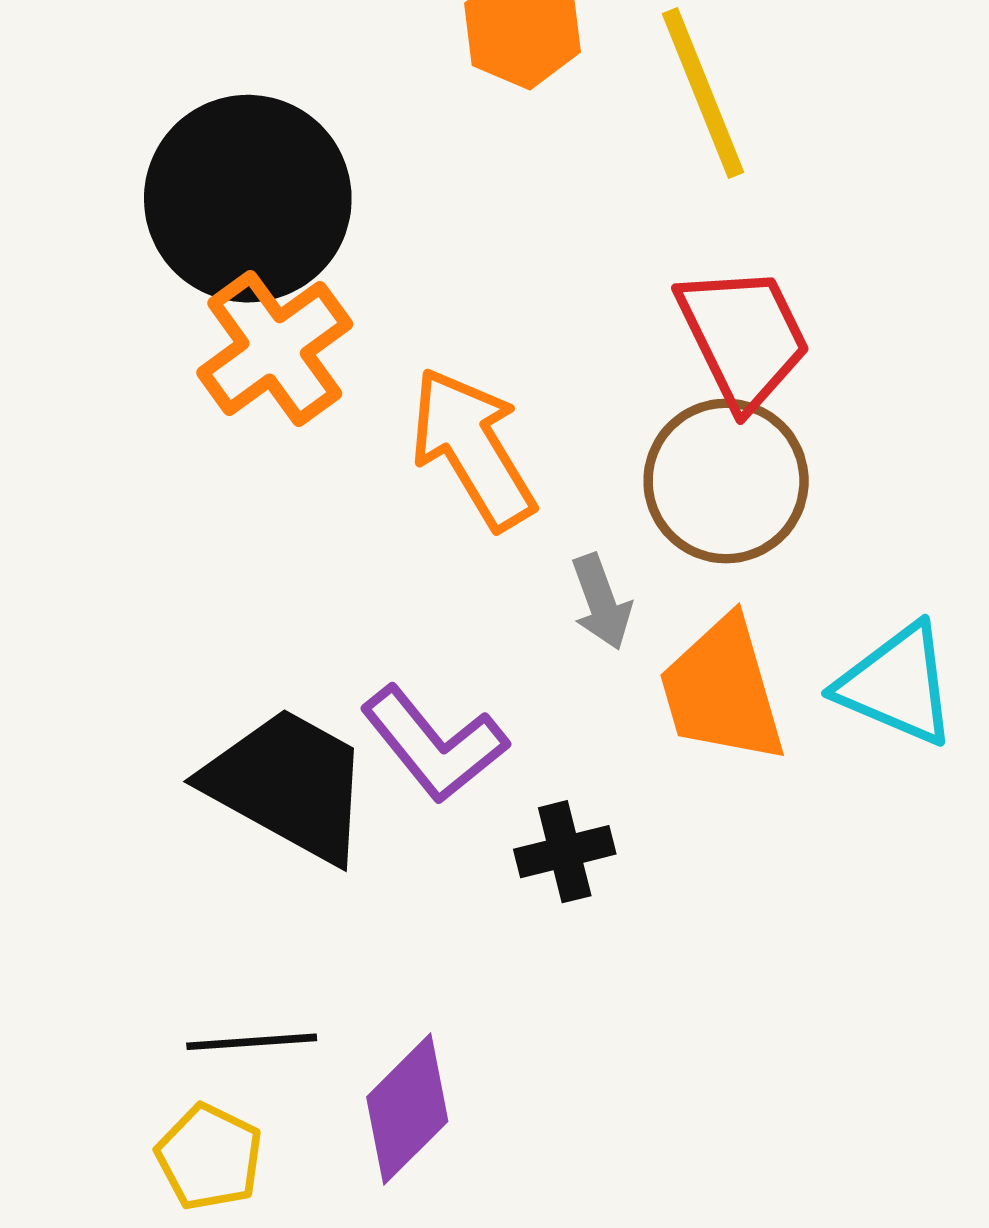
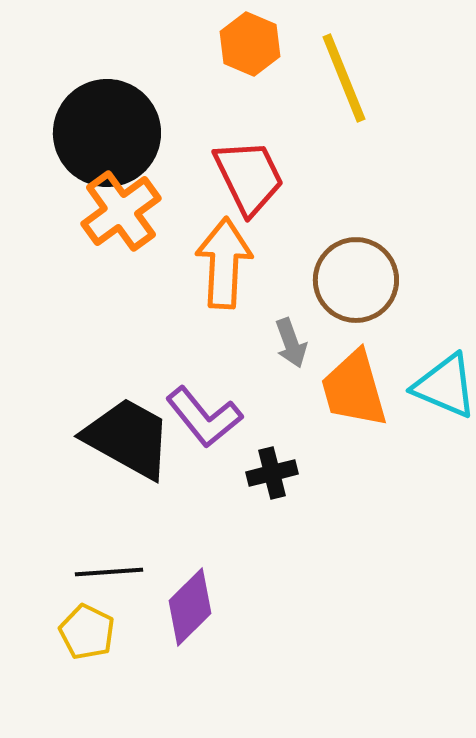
red trapezoid: (743, 337) -> (249, 177), moved
orange arrow: (473, 448) -> (224, 263), turned 34

